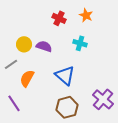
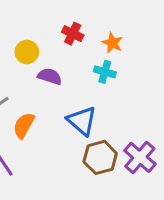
orange star: (86, 15) -> (112, 43), moved
yellow circle: (24, 44) -> (27, 52), moved
brown hexagon: (67, 107) -> (100, 157), moved

